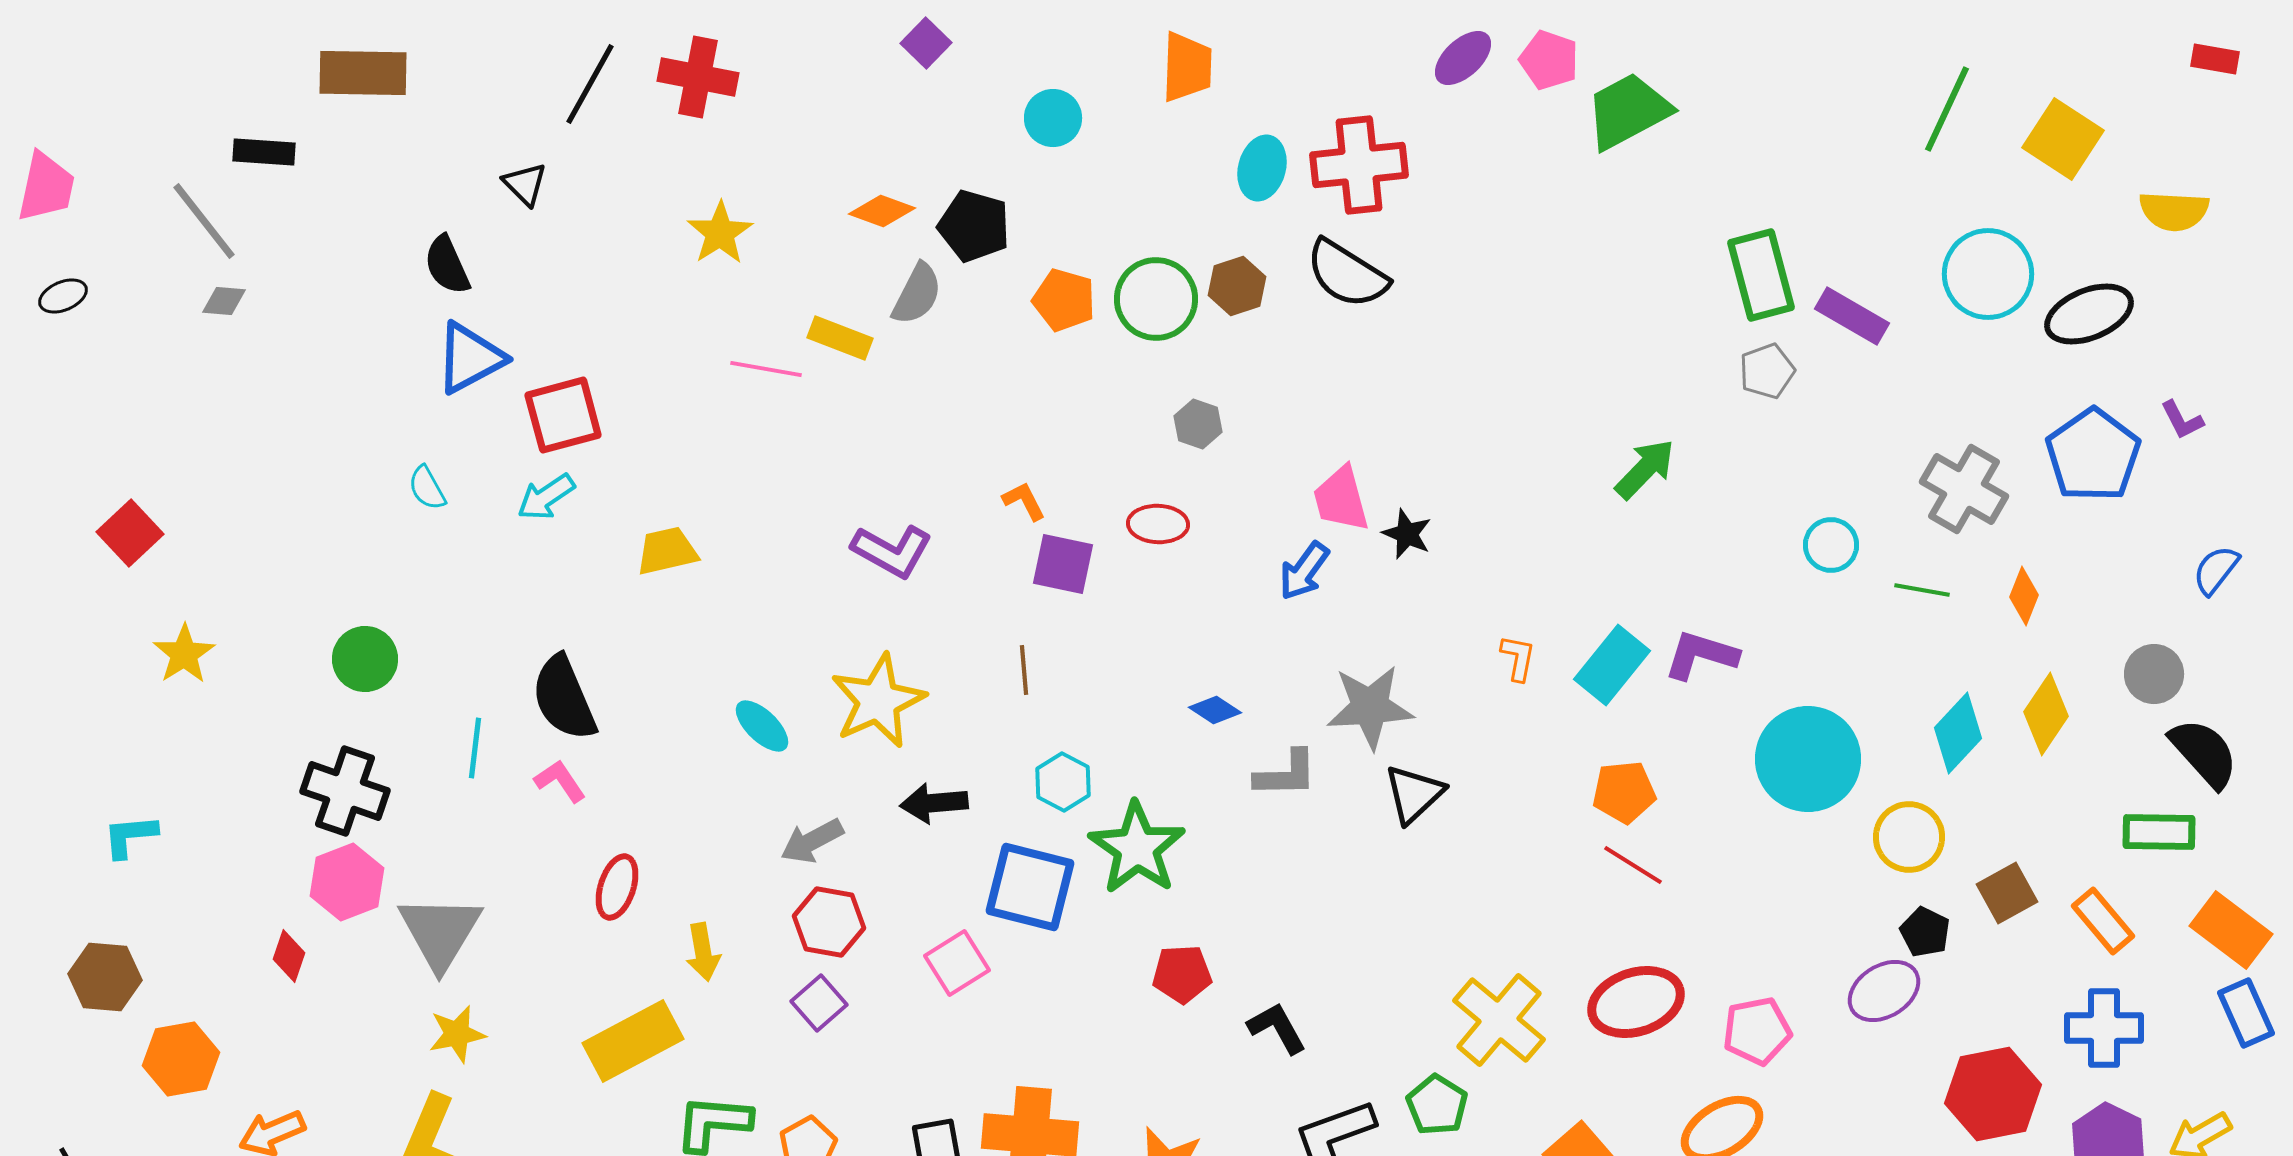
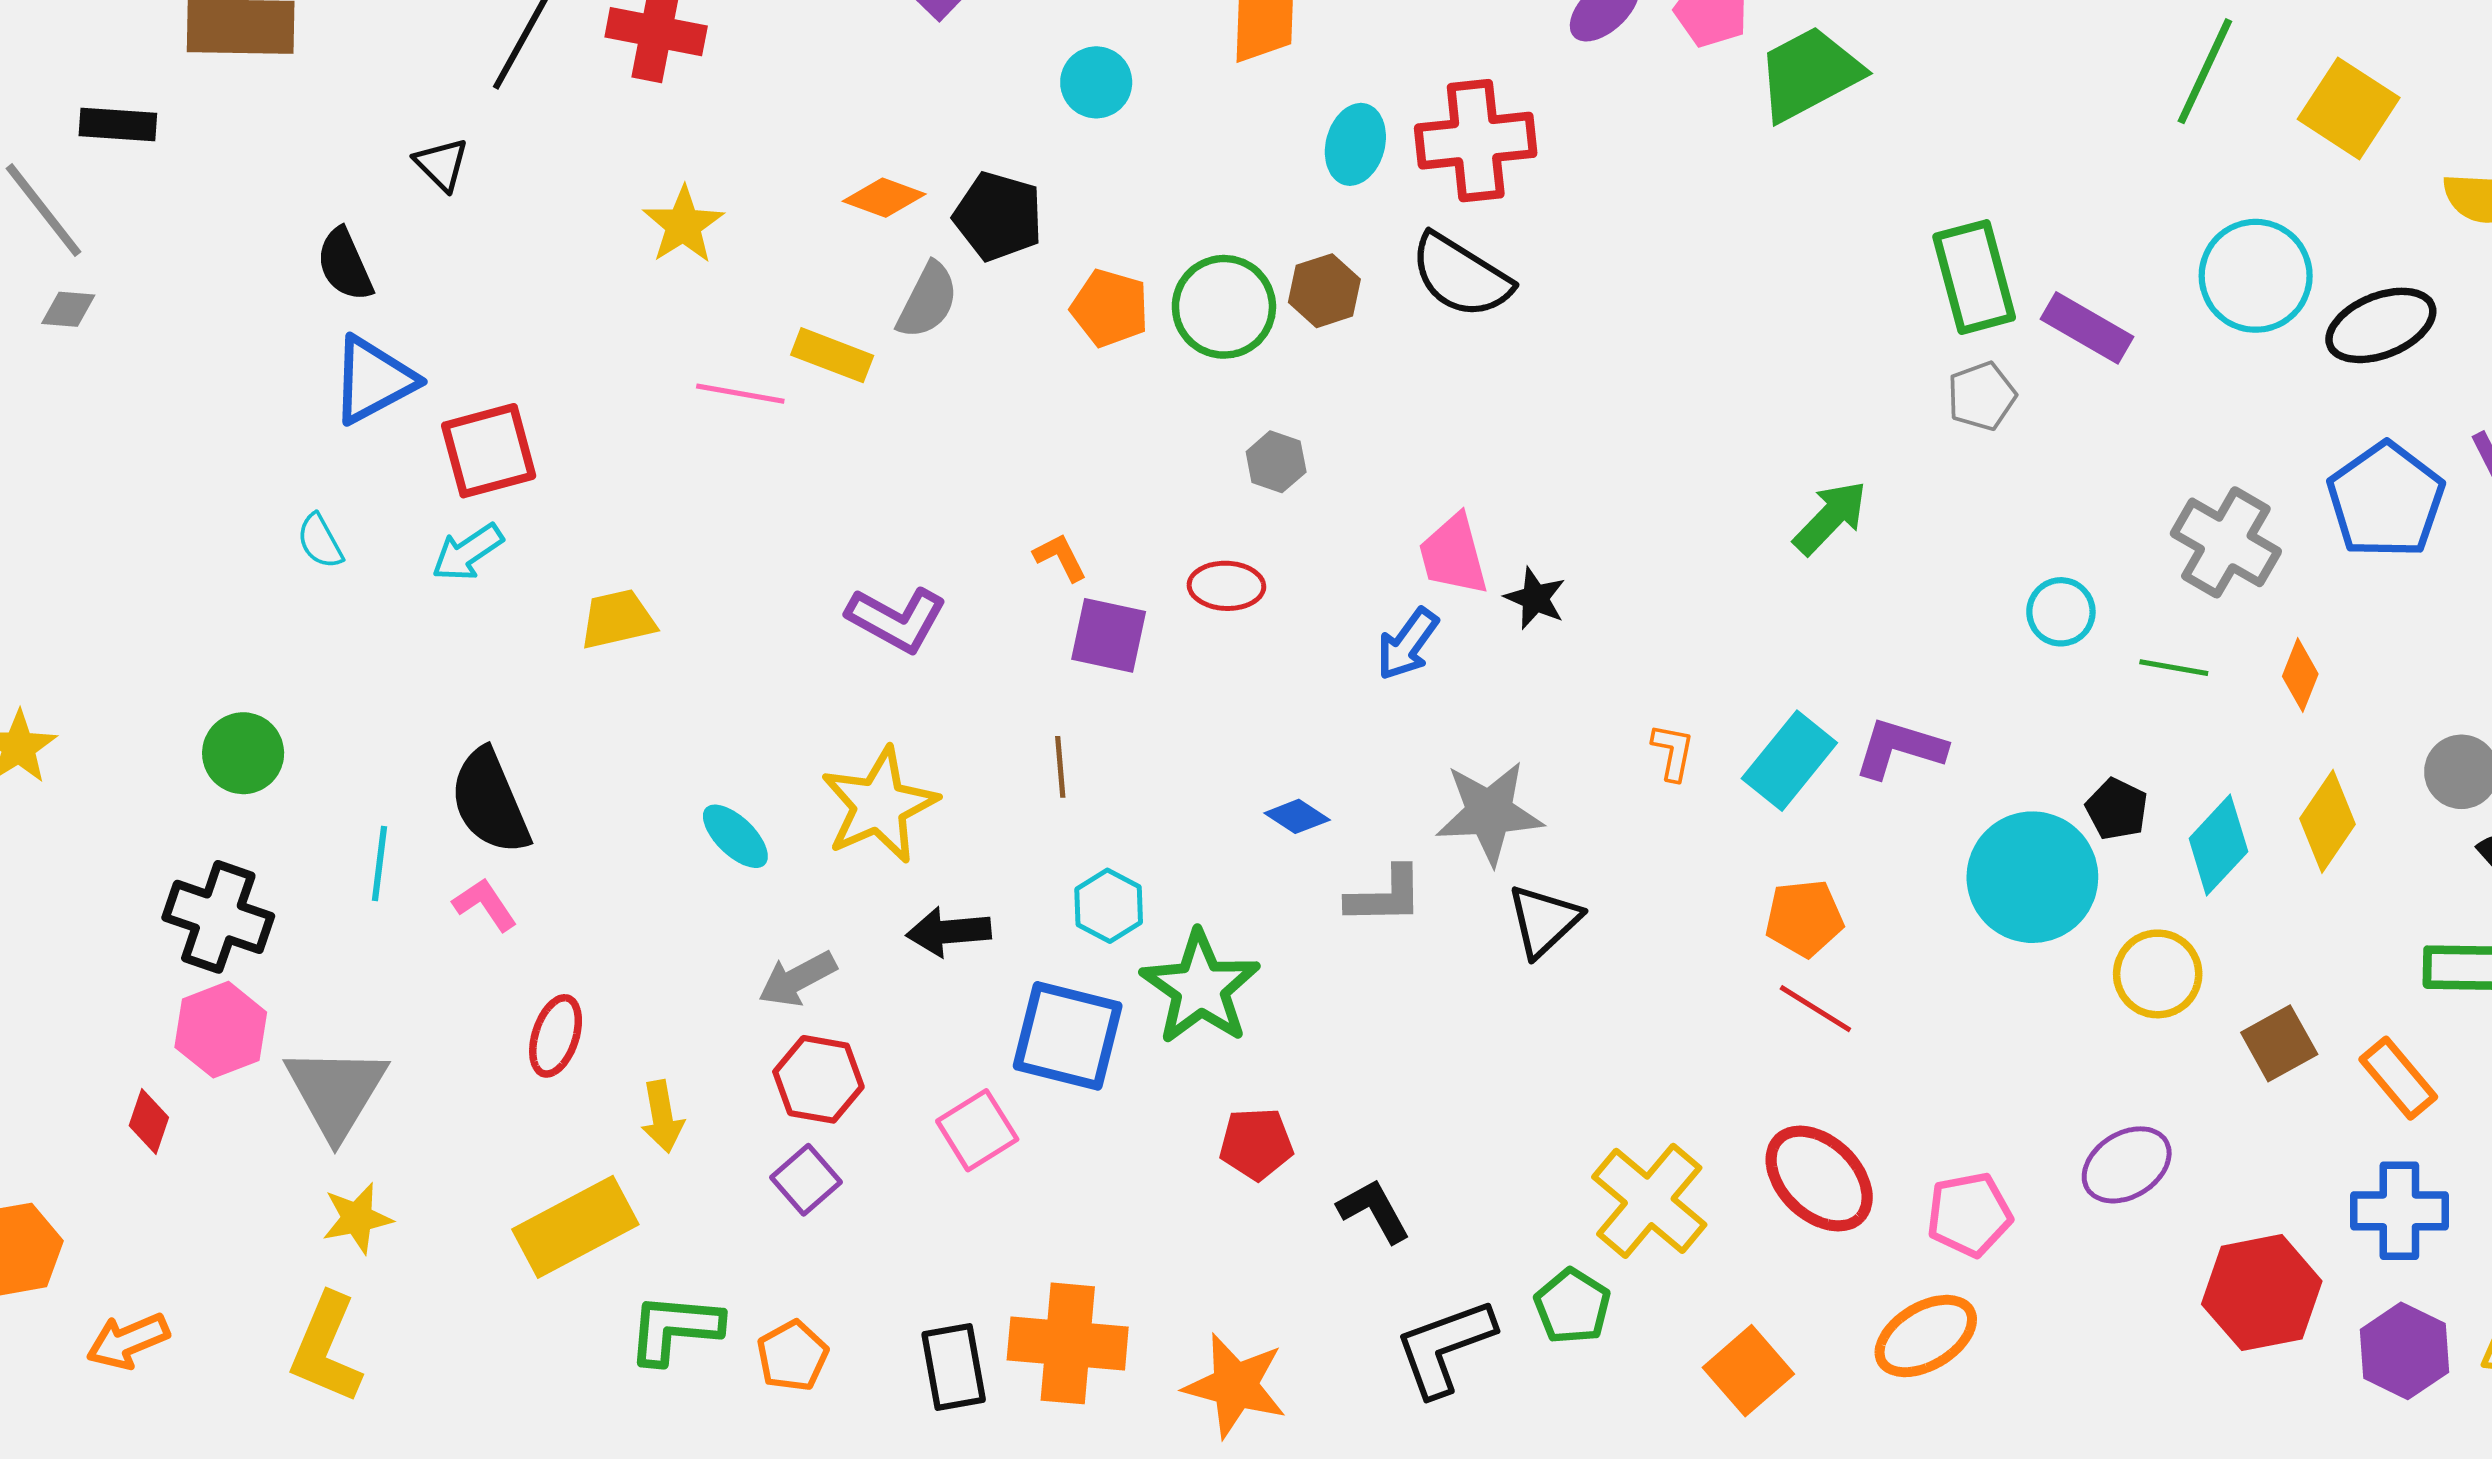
black pentagon: (1925, 932) -> (2117, 809), moved
red ellipse: (1636, 1002) -> (1819, 1179), turned 62

